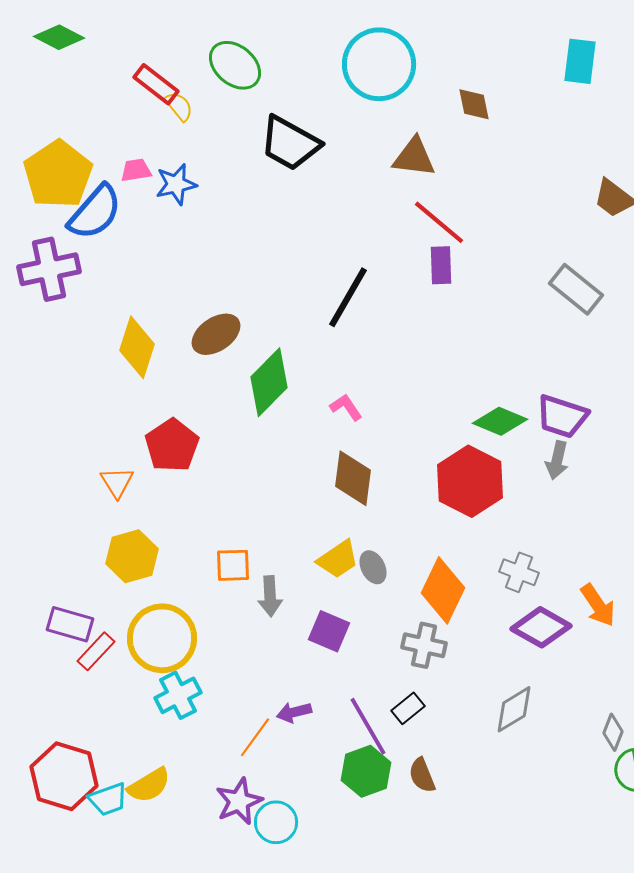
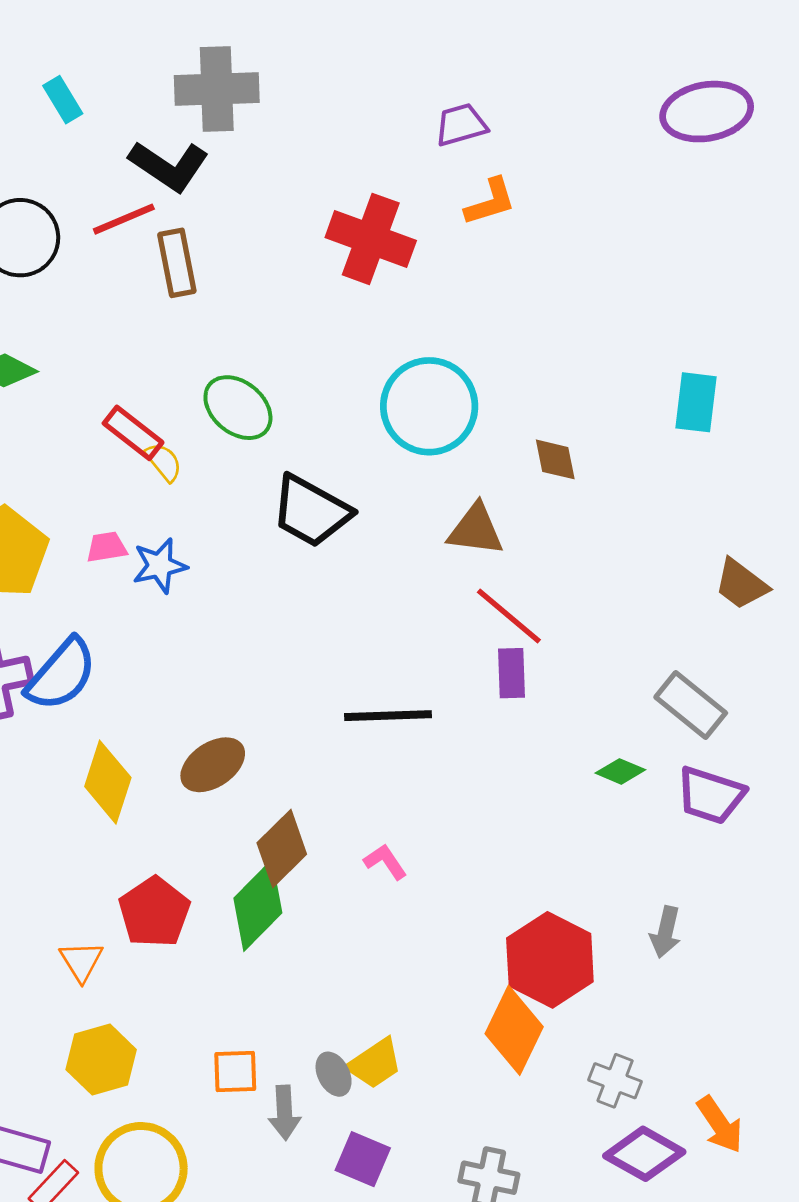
blue semicircle: (95, 212) -> (61, 674), moved
black line: (348, 297) -> (388, 716), turned 58
green diamond: (269, 382) -> (258, 905), moved
purple trapezoid: (562, 416) -> (711, 795), moved
green diamond: (500, 421) -> (620, 771), moved, size x0.7
brown diamond: (353, 478) -> (282, 848), moved, turned 38
gray ellipse: (373, 567) -> (334, 1074), moved
orange diamond: (443, 590) -> (514, 1030), moved

